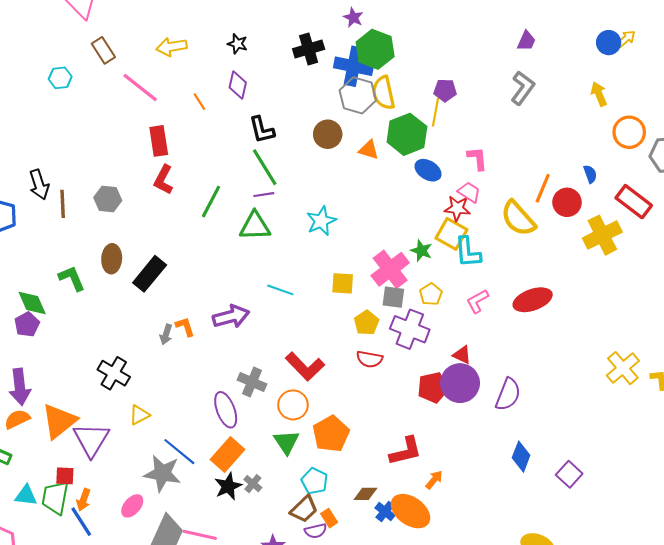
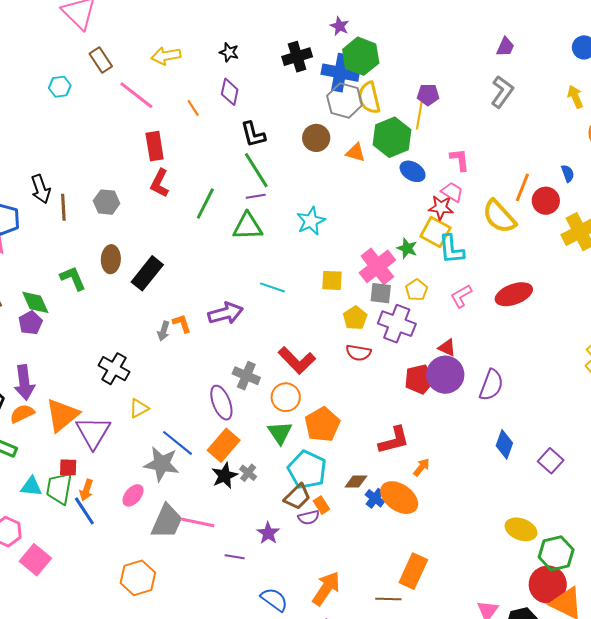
cyan pentagon: (315, 481) -> (307, 470), size x1.5

